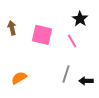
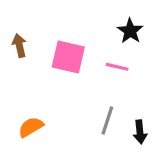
pink line: (72, 41) -> (117, 67), turned -48
black arrow: (86, 81) -> (140, 132), turned -96

